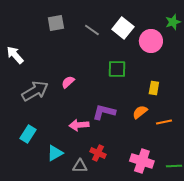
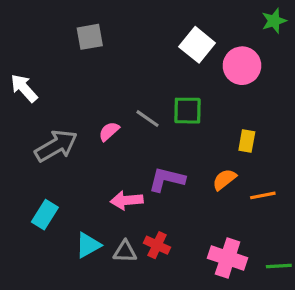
green star: (173, 22) -> (274, 21), moved
gray line: (92, 30) -> (147, 119), moved
gray triangle: (80, 166) -> (125, 252), moved

